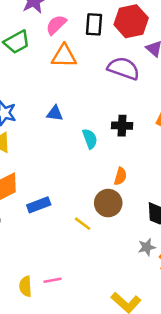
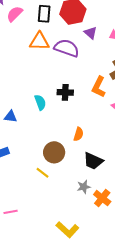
orange triangle: (64, 56) -> (39, 41), moved
blue triangle: (55, 113) -> (10, 117), moved
orange semicircle: (120, 176) -> (78, 134), moved
yellow line: (83, 224) -> (43, 173), moved

